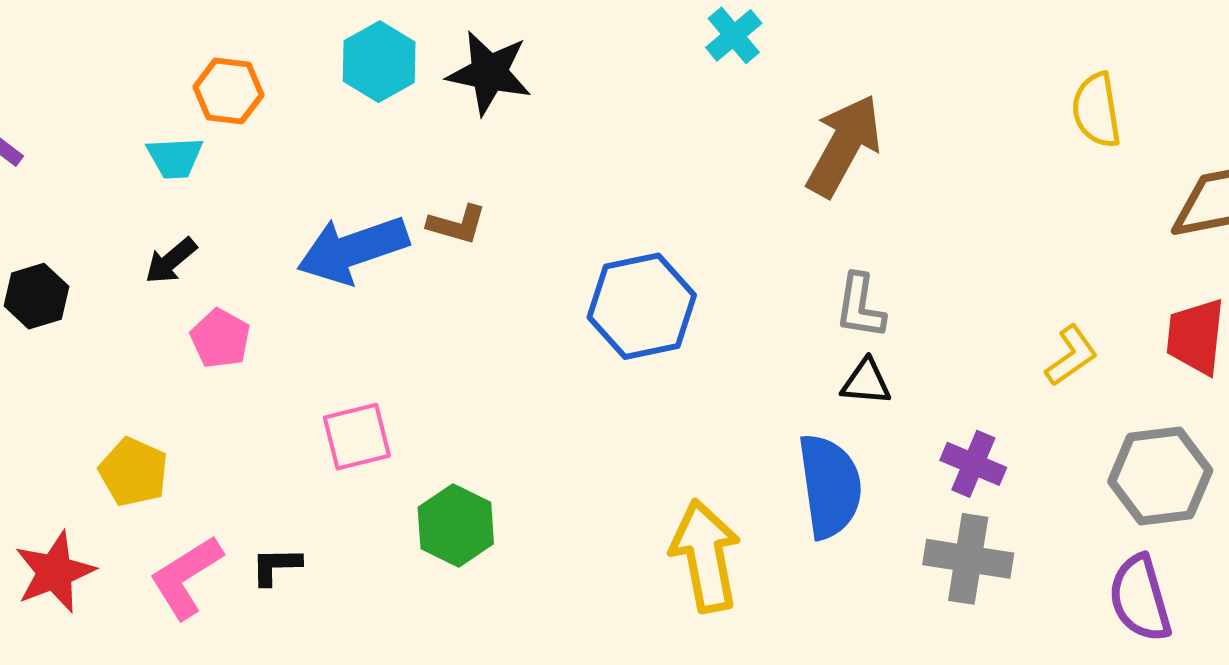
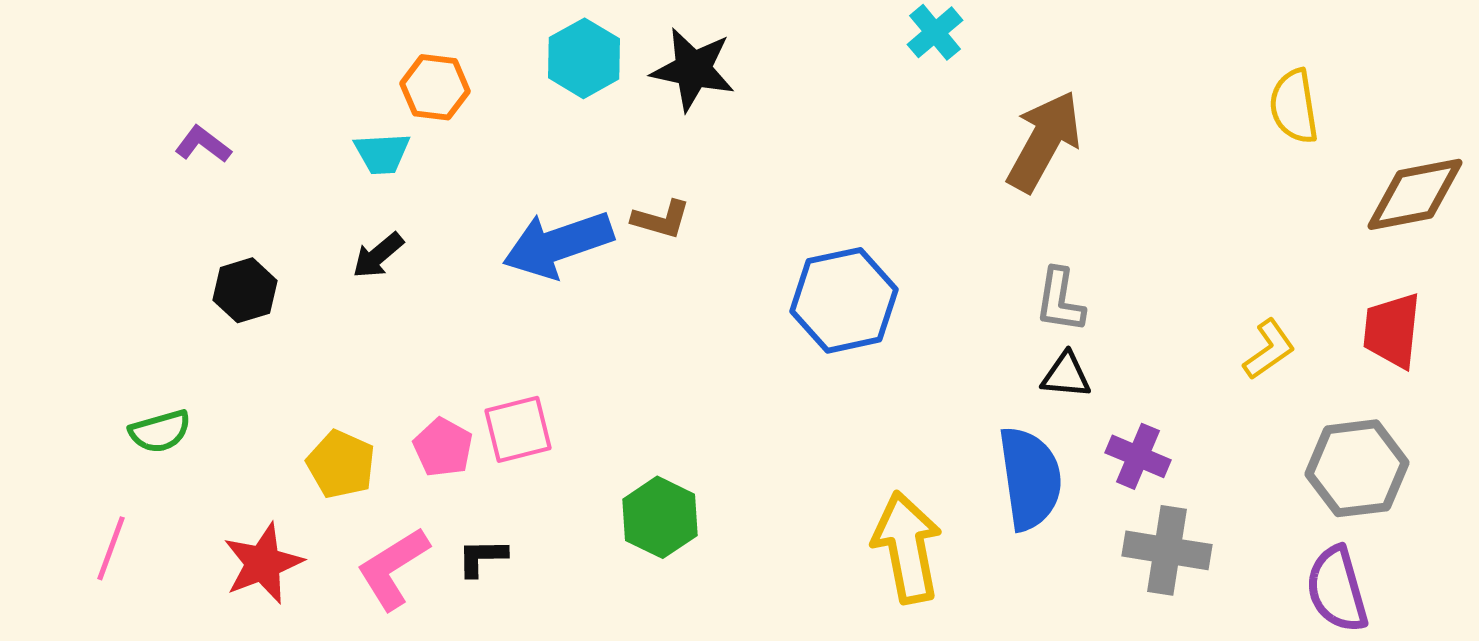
pink pentagon: (220, 339) -> (443, 447), moved
pink square: (357, 437) -> (518, 429), moved
purple cross: (973, 464) -> (1138, 456), moved

